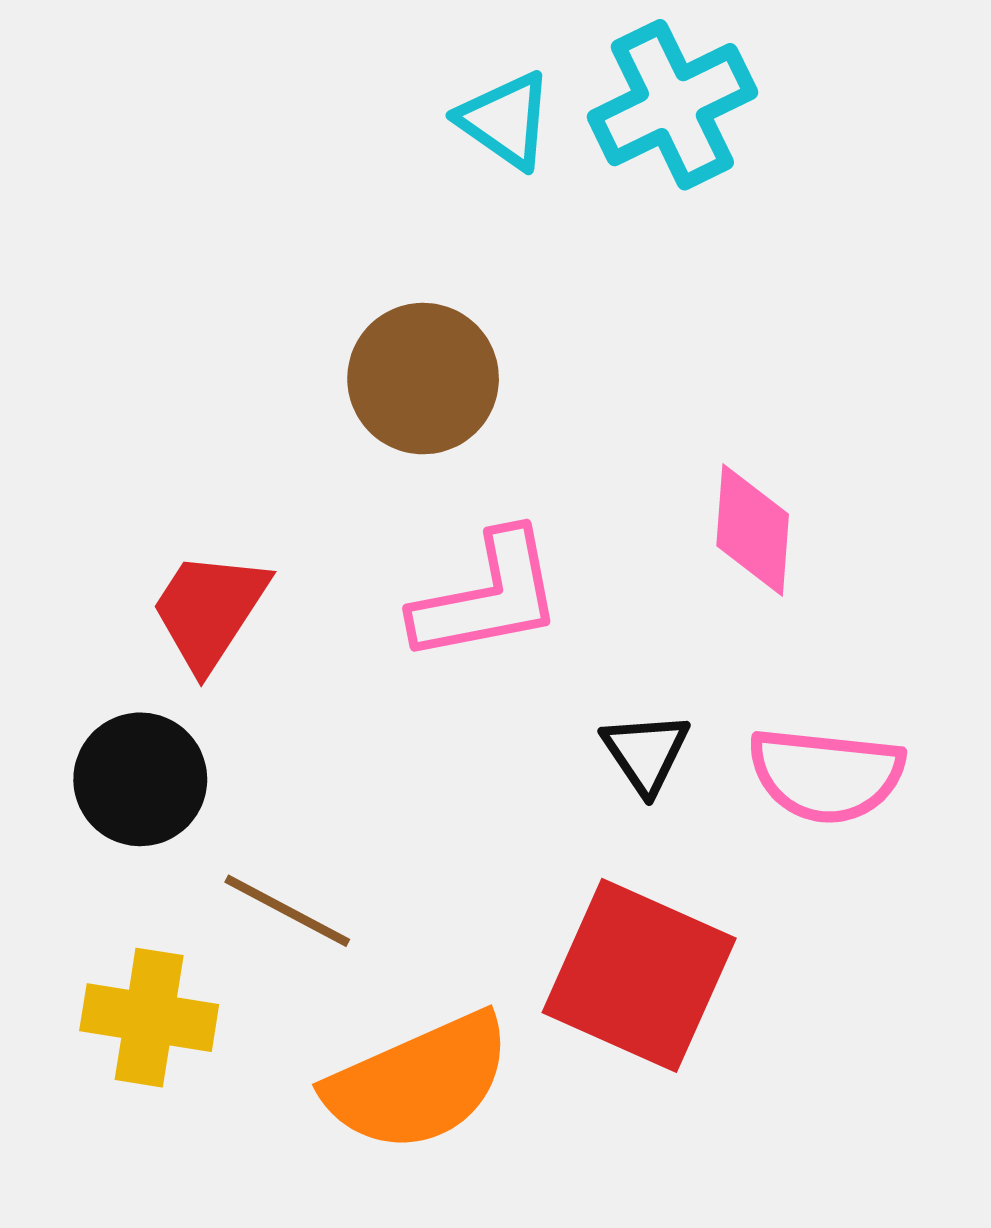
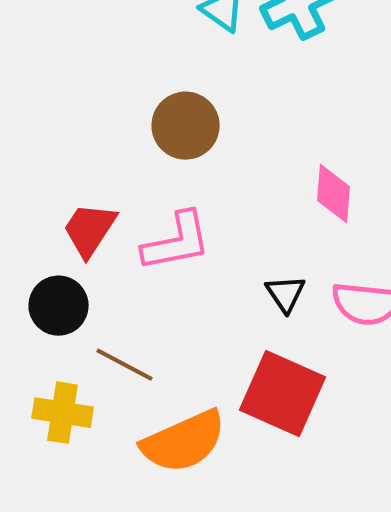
pink L-shape: (488, 597) -> (177, 242), moved

